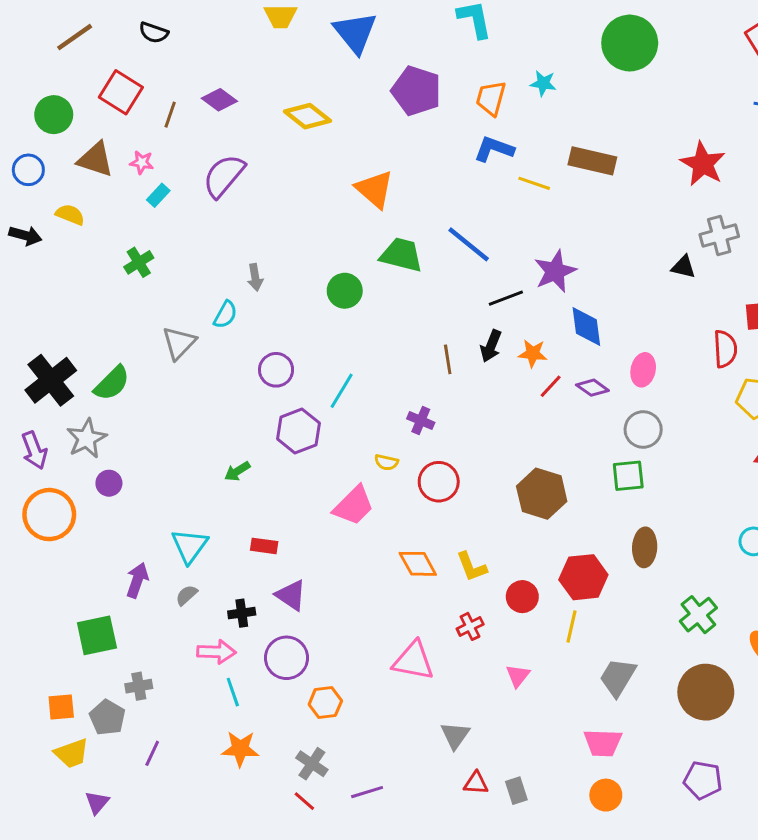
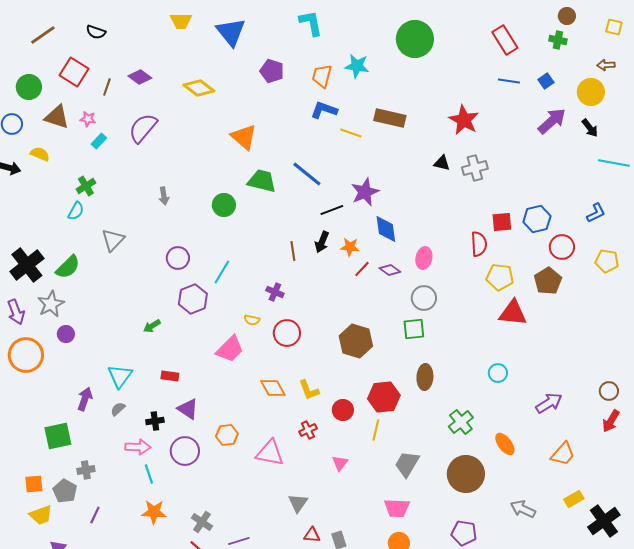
cyan star: (543, 83) -> (357, 66), size x1.4
purple pentagon: (416, 91) -> (272, 71), size x0.7
black triangle: (683, 267) -> (442, 163), moved
cyan semicircle: (225, 315) -> (76, 211), moved
orange hexagon: (325, 703) -> (227, 435), moved

